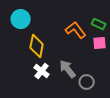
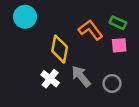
yellow diamond: (37, 46) -> (60, 49), moved
gray circle: (87, 82) -> (112, 83), moved

